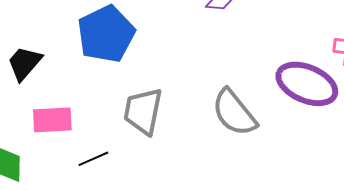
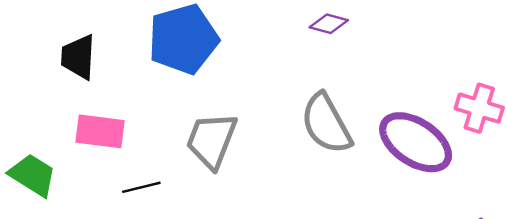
black trapezoid: (24, 63) -> (78, 57), turned -48
gray semicircle: (234, 113) -> (326, 124), moved

